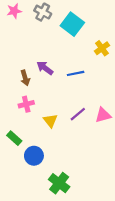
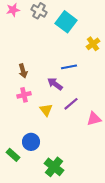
purple arrow: (45, 68) -> (55, 84), moved
pink triangle: (103, 115) -> (94, 119), moved
green rectangle: (14, 138) -> (13, 155), moved

